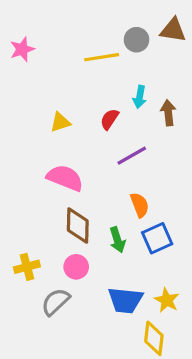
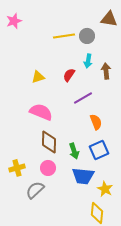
gray circle: (137, 40) -> (87, 36), moved
pink star: (22, 49) -> (14, 21), moved
orange semicircle: (140, 205) -> (96, 122), moved
blue trapezoid: (125, 300) -> (83, 176), moved

